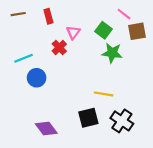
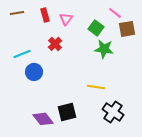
pink triangle: (73, 32) -> (66, 19), moved
black square: (88, 118) -> (67, 112), moved

